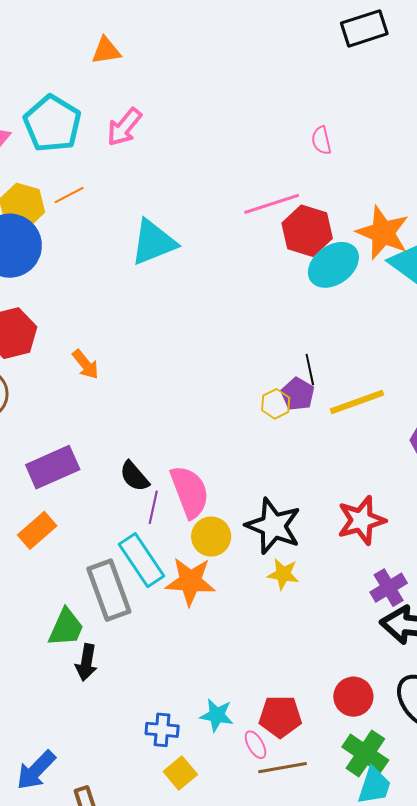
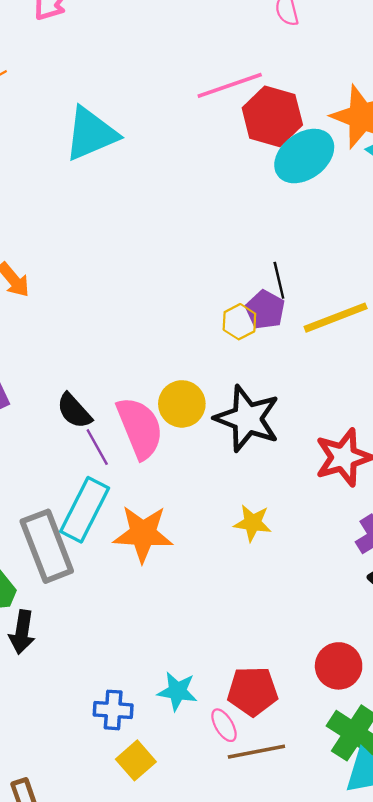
purple line: (153, 507) -> (97, 447), turned -40
black star: (273, 526) -> (247, 419), moved
yellow circle: (211, 537) -> (182, 404), moved
cyan rectangle: (141, 560) -> (85, 510), turned 62

